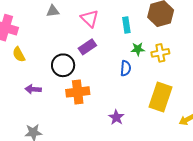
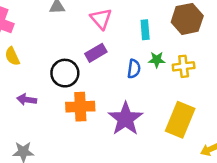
blue semicircle: (126, 68) -> (134, 69), moved
purple star: (116, 117) -> (126, 119), moved, size x1.8

